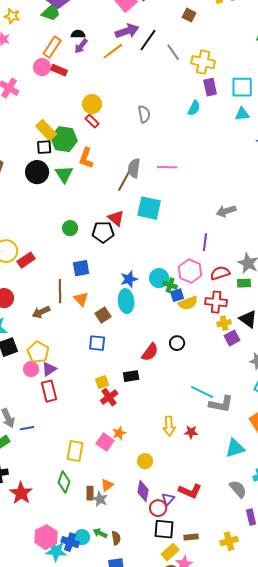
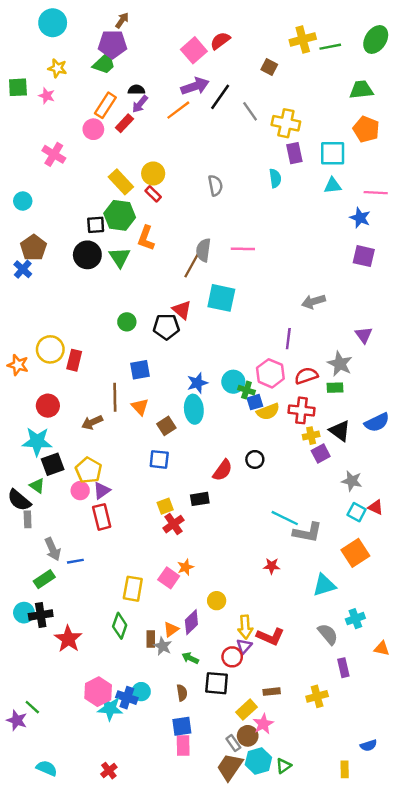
red rectangle: (59, 70) -> (124, 123), moved, turned -70
cyan semicircle: (194, 108) -> (275, 178), turned -35
yellow rectangle: (46, 130) -> (121, 182), moved
red rectangle: (26, 260) -> (74, 360), turned -42
yellow arrow: (169, 426) -> (245, 627), moved
purple diamond: (143, 491) -> (191, 622), moved, turned 35
black square: (164, 529) -> (217, 683), moved
green arrow: (100, 533) -> (190, 658), moved

